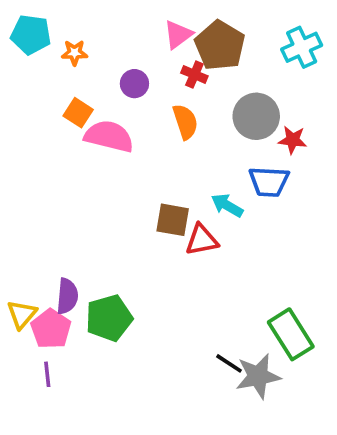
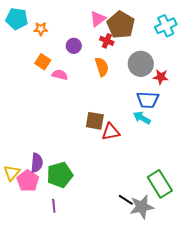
pink semicircle: (109, 136) -> (60, 75), size x0.6
cyan arrow: (227, 205) -> (142, 118), moved
purple line: (47, 374) -> (54, 206), moved

